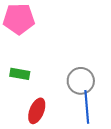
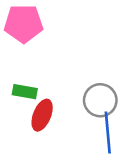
red ellipse: (37, 111) -> (42, 115), moved

